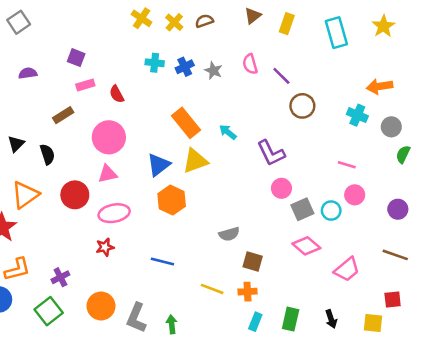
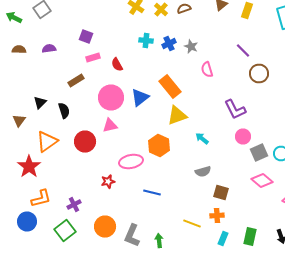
pink semicircle: (250, 64) -> (207, 70), moved
cyan arrow: (228, 132) -> (202, 138), moved
blue triangle: (159, 165) -> (140, 98), moved
pink ellipse: (114, 213) -> (131, 162), moved
yellow line: (212, 289) -> (192, 224), moved

